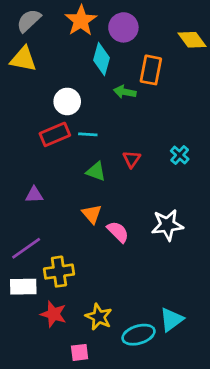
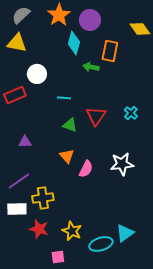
white circle: (67, 101) -> (37, 74), moved
red rectangle: (55, 134) -> (15, 95), moved
red triangle: (132, 159) -> (96, 116), size x1.5
pink semicircle: (118, 232) -> (86, 169), turned 72

